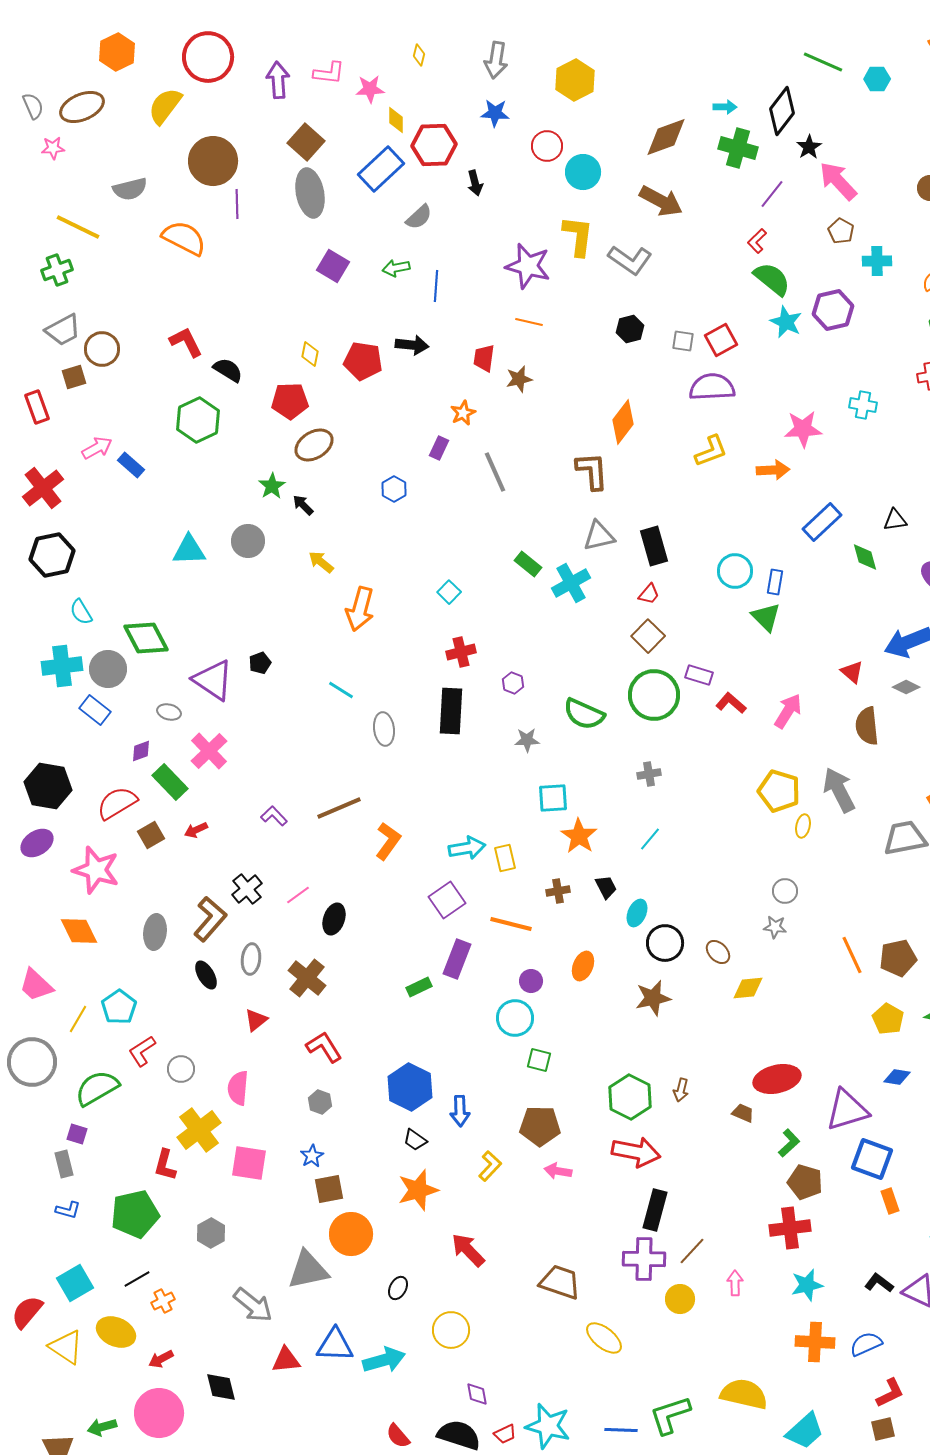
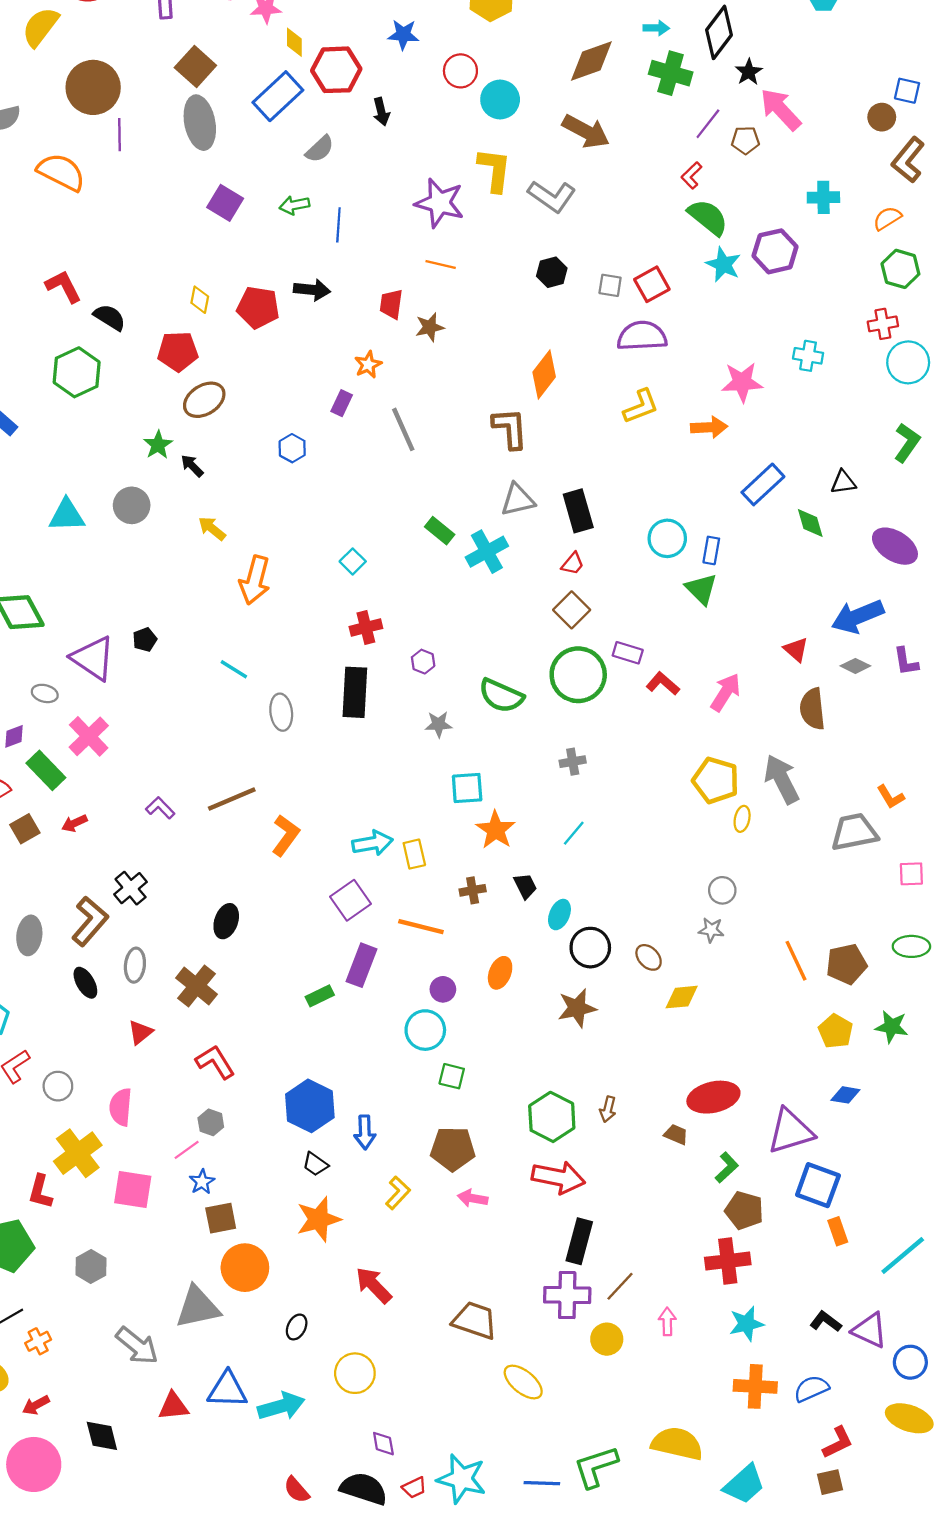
brown pentagon: (841, 231) -> (745, 140), moved, turned -30
pink line: (298, 895) -> (187, 1150), moved

